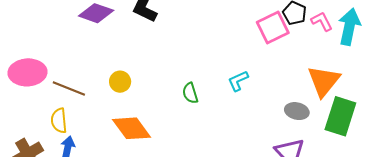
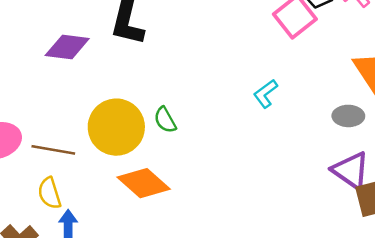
yellow circle: (120, 82) -> (116, 127), size x2.0
green semicircle: (190, 93) -> (165, 120), moved

